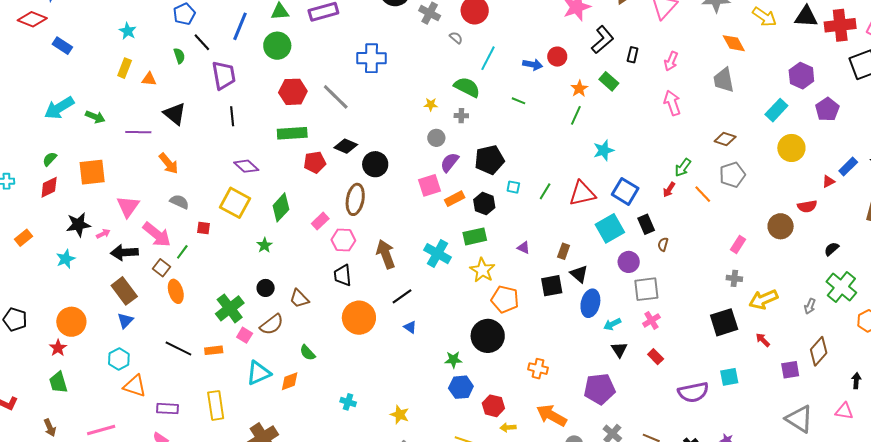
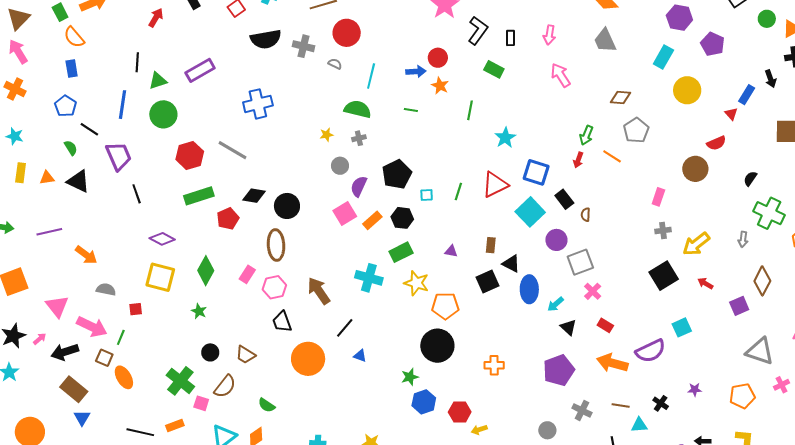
orange star: (579, 89) -> (440, 86), moved
black triangle: (175, 114) -> (78, 181), moved
red triangle: (828, 181) -> (731, 114), turned -32
orange arrow: (552, 415) -> (612, 363), moved

